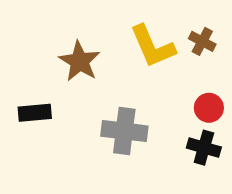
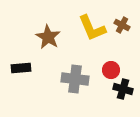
red circle: (209, 108) -> (111, 70), moved

